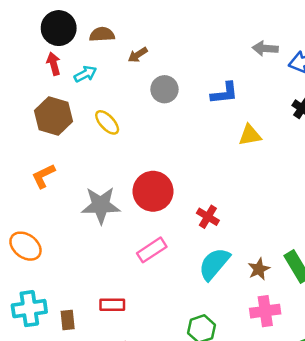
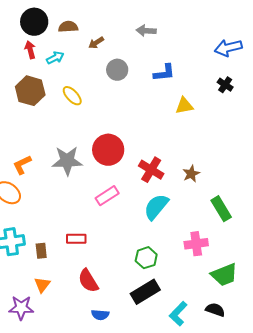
gray arrow: (265, 48) -> (146, 31), moved
orange L-shape: (43, 176) -> (22, 165), moved
red cross: (208, 217) -> (151, 170), size x1.4
brown star: (259, 269) -> (191, 174), moved

